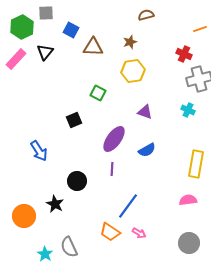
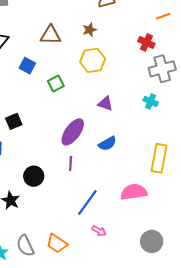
blue square: (71, 30) -> (27, 66), moved
green square: (98, 93) -> (56, 84), turned 35
black square: (74, 120) -> (14, 121), moved
pink semicircle: (188, 200) -> (134, 192), moved, size x1.4
orange trapezoid: (110, 232) -> (57, 244), moved

